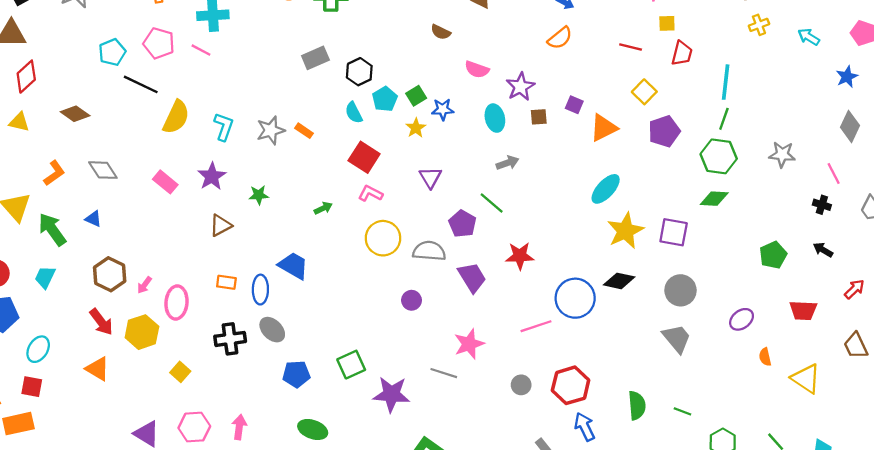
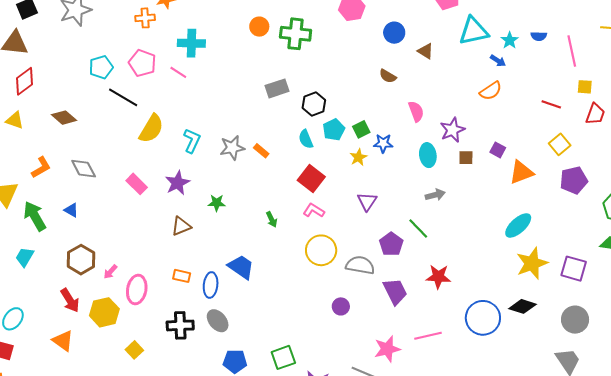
pink semicircle: (477, 69) -> (416, 111), turned -135
green arrow: (323, 208) -> (272, 219), turned 84
pink line: (536, 326) -> (428, 336), moved

